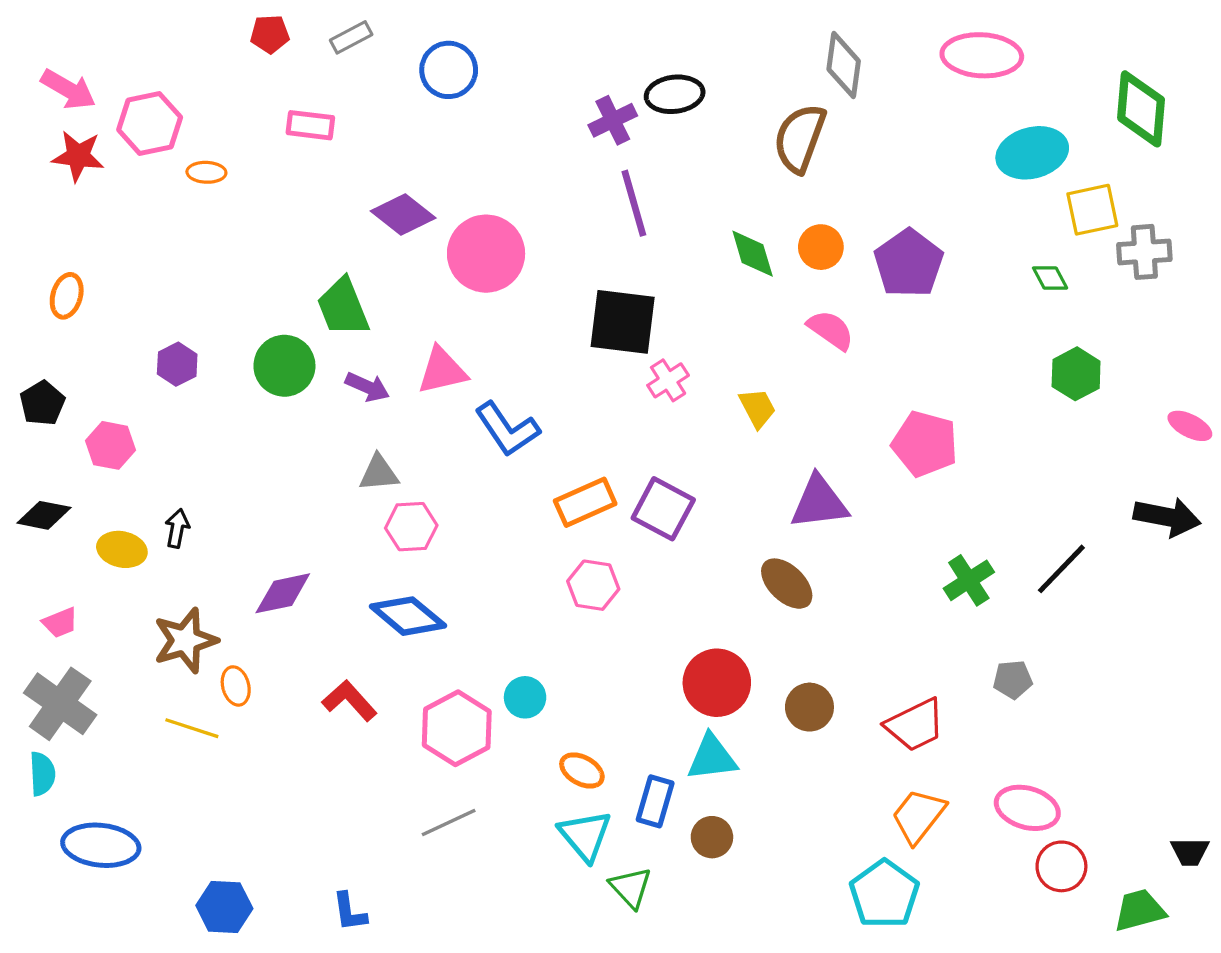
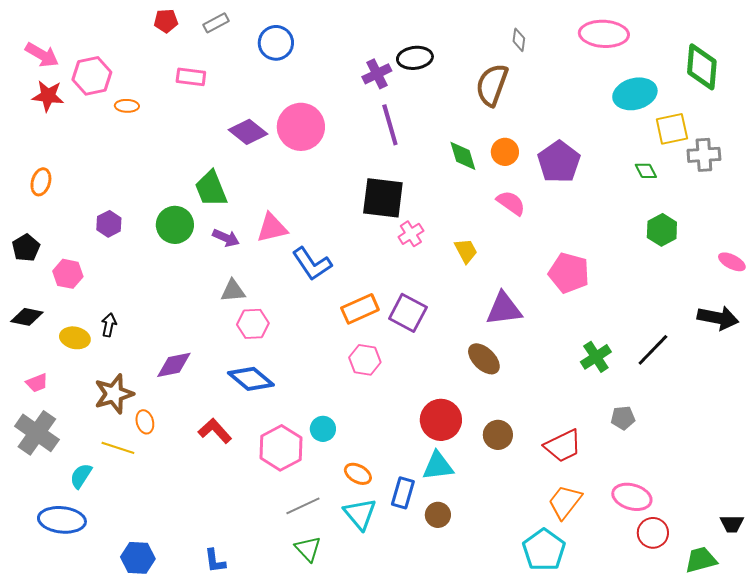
gray diamond: (844, 65) -> (519, 40), size x0.6
pink circle: (486, 254) -> (301, 127), moved
cyan semicircle: (42, 774) -> (81, 476), moved, turned -144
gray line: (449, 823) -> (303, 506), moved
green triangle: (631, 888) -> (308, 549), moved

